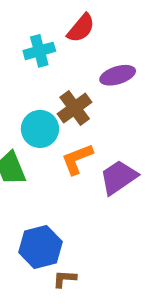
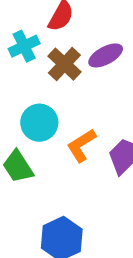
brown cross: (75, 108) -> (64, 64), moved

